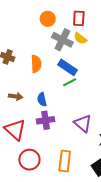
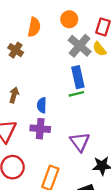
orange semicircle: (36, 64) -> (34, 27), moved
blue rectangle: (68, 67) -> (78, 77), turned 30
brown arrow: (16, 96) -> (14, 95), turned -96

